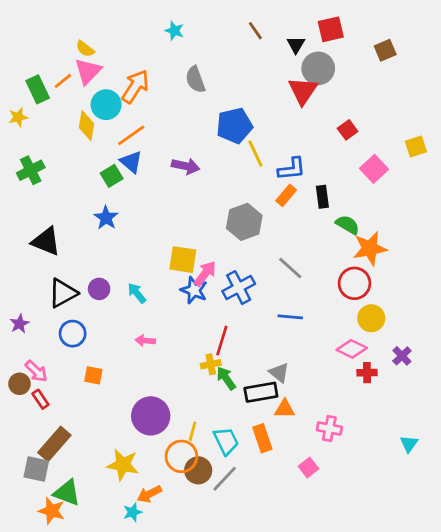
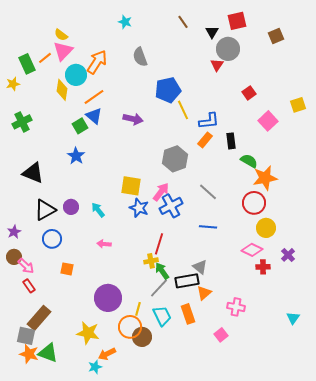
red triangle: (303, 91) -> (217, 65), size x0.6
pink arrow: (205, 274) -> (161, 192), moved
brown circle: (20, 384) -> (14, 257), moved
orange triangle: (285, 409) -> (204, 293), turned -42
gray line: (225, 479) -> (159, 288), moved
orange star: (52, 511) -> (29, 354), moved

